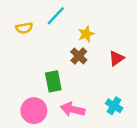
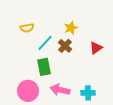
cyan line: (56, 16) -> (45, 43), moved
yellow semicircle: (24, 28) -> (27, 28), moved
cyan cross: (114, 106) -> (88, 93), moved, turned -32

